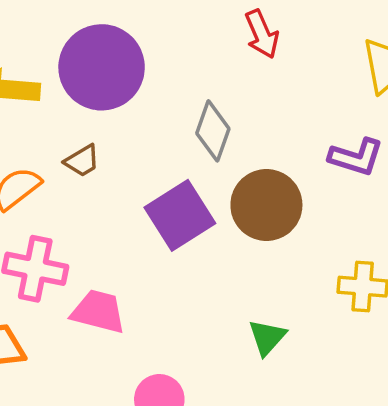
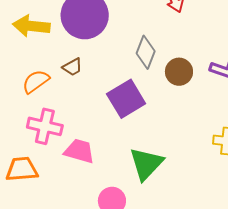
brown circle: (266, 205) -> (179, 72), moved, size x0.7
green triangle: (267, 337) -> (146, 164), moved, size x1.6

